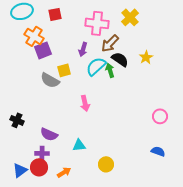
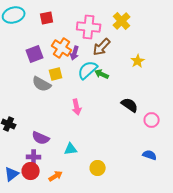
orange cross: (34, 36) -> (62, 48), moved
black semicircle: (120, 59) -> (130, 105), moved
green arrow: (110, 70) -> (102, 74), turned -48

